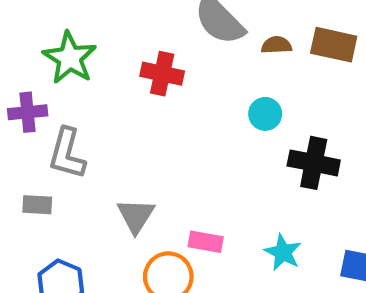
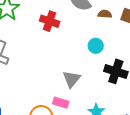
gray triangle: (136, 216) -> (72, 79), moved

